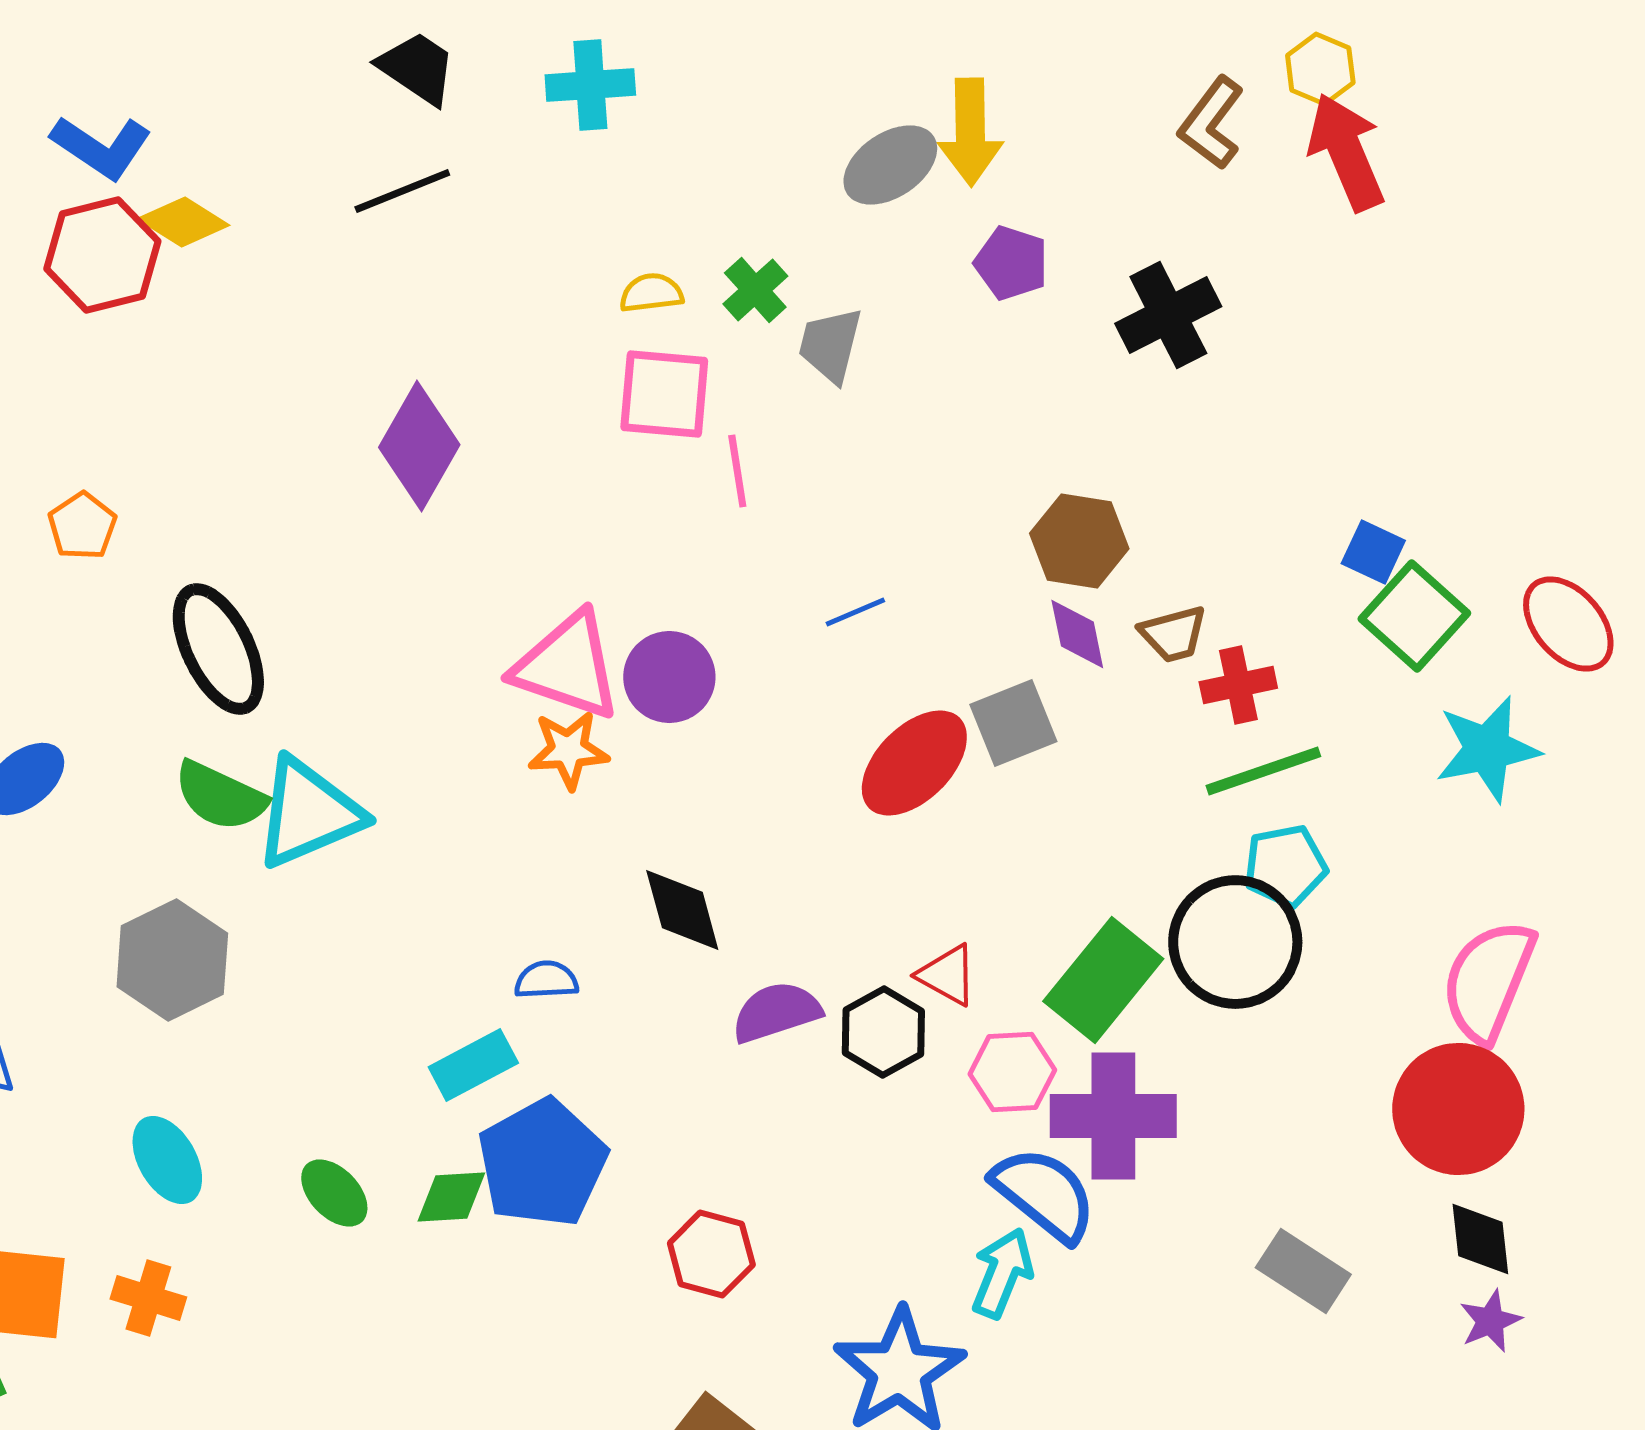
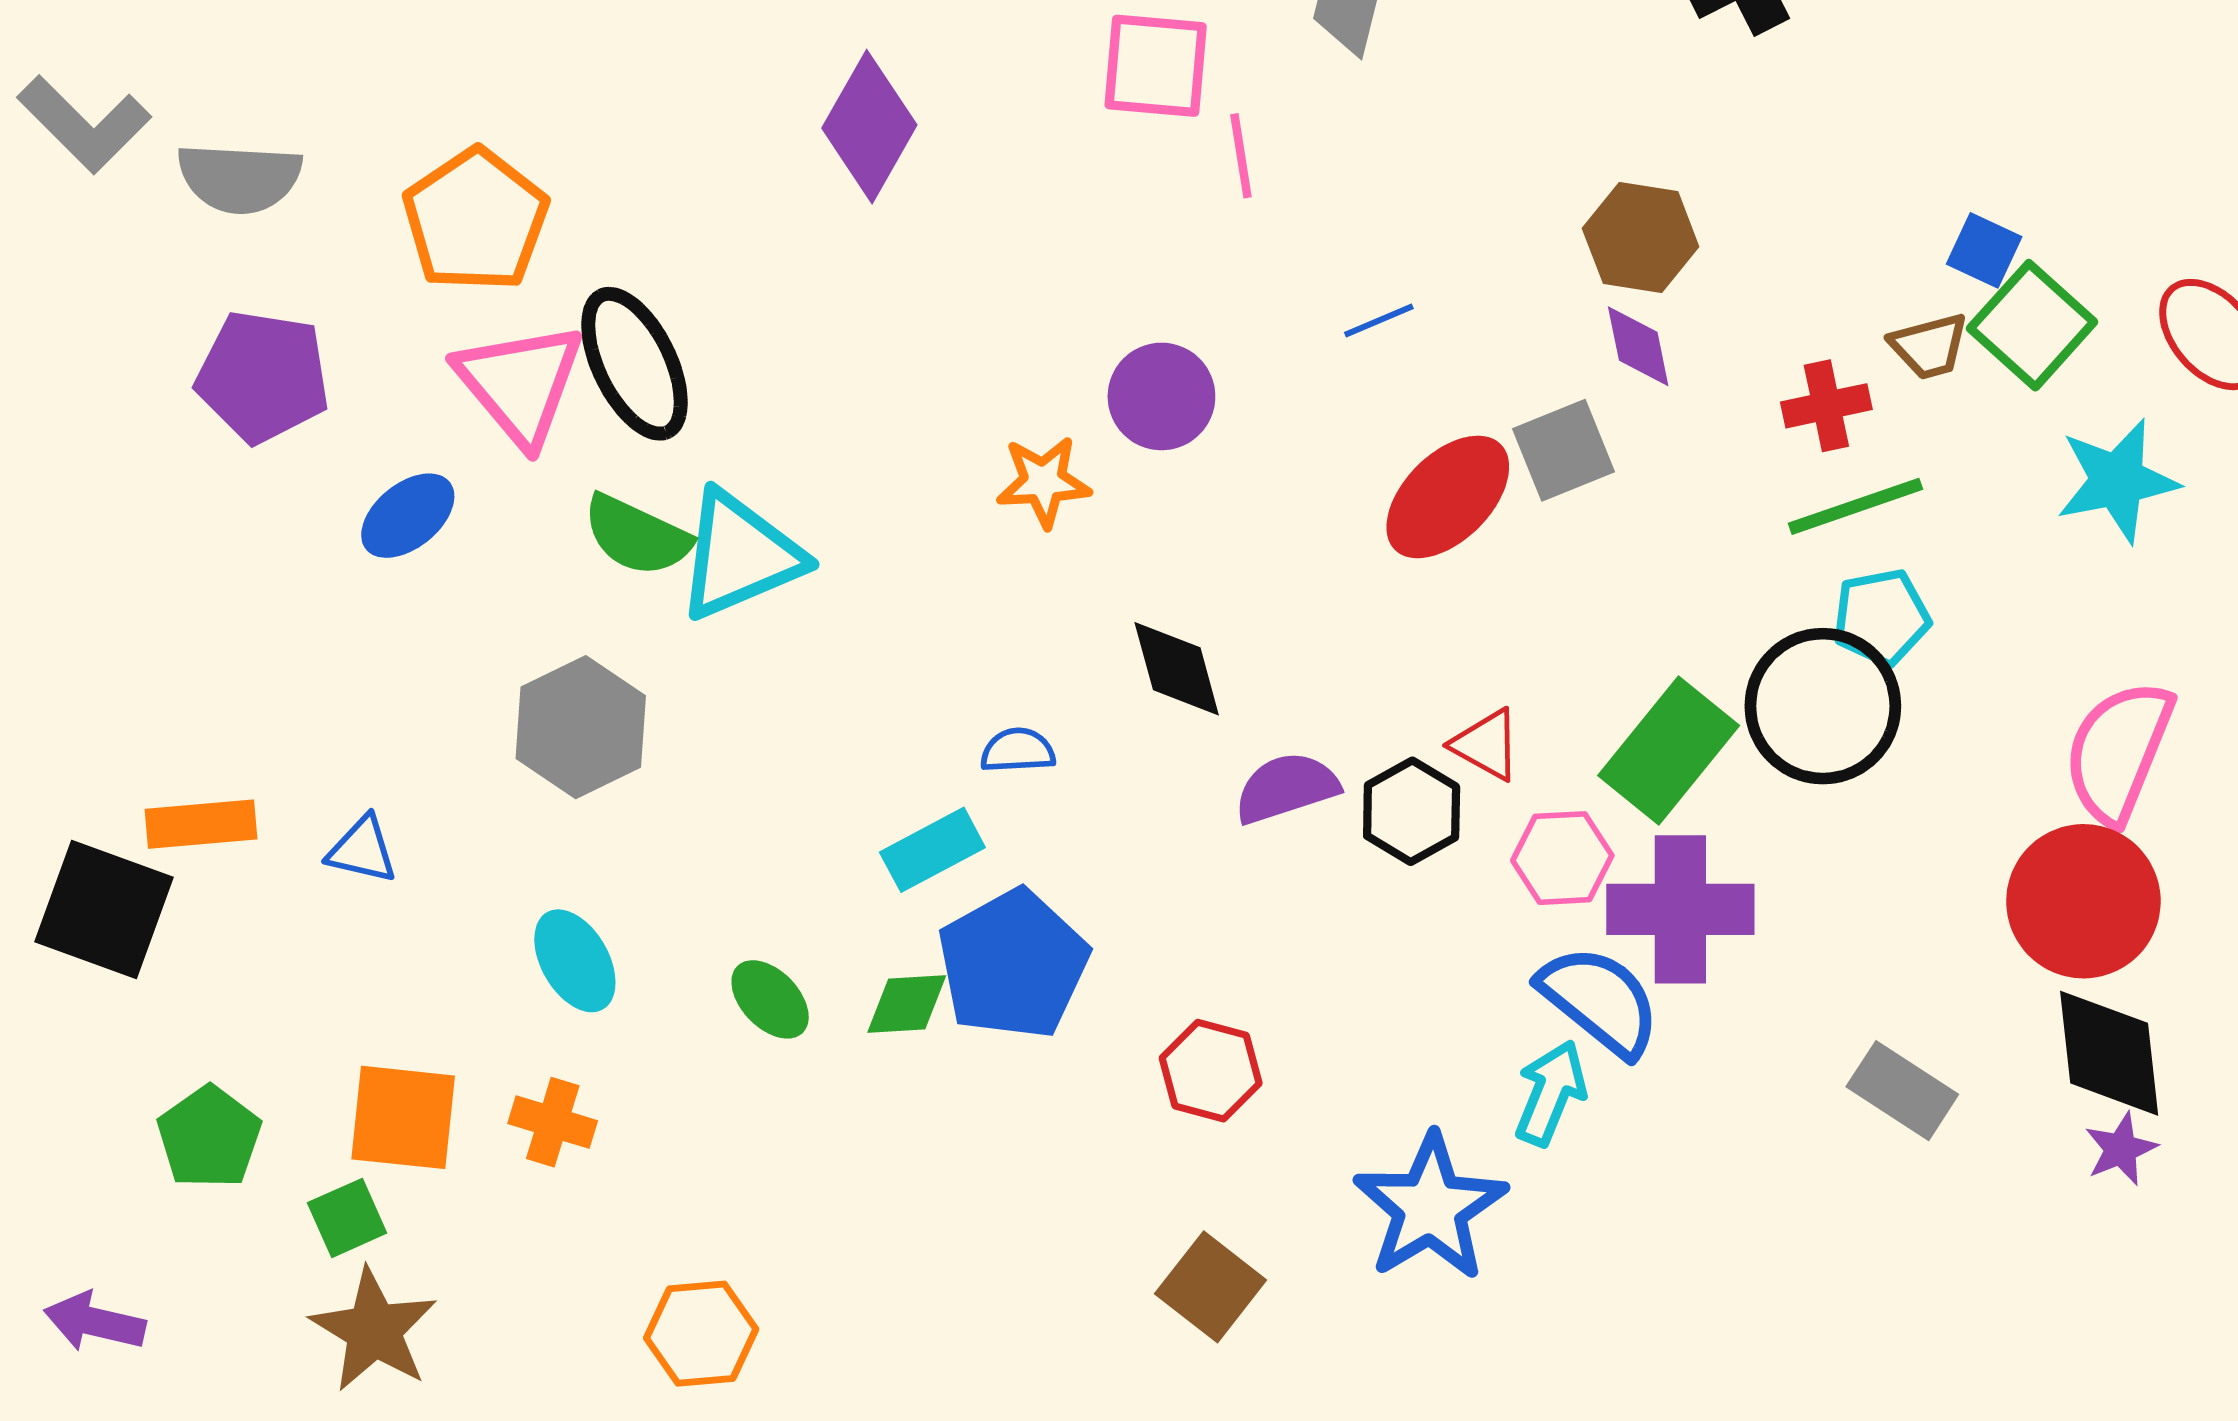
orange pentagon: (82, 526) -> (476, 220), size x1.8
brown trapezoid: (1173, 634) -> (1929, 346), moved
pink triangle: (567, 666) -> (520, 384), moved, turned 31
black diamond: (1480, 1239) -> (2109, 1053), size x1.5

